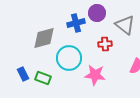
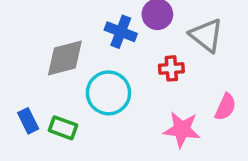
blue cross: (76, 23) -> (121, 32), turned 36
pink star: (95, 75) -> (182, 130), moved

